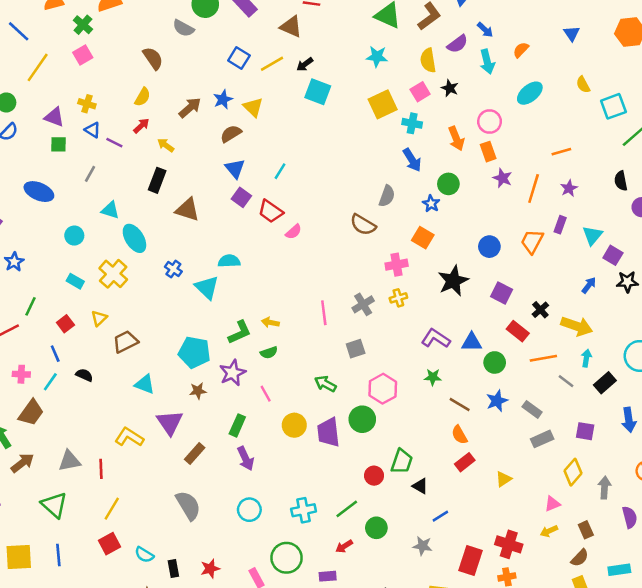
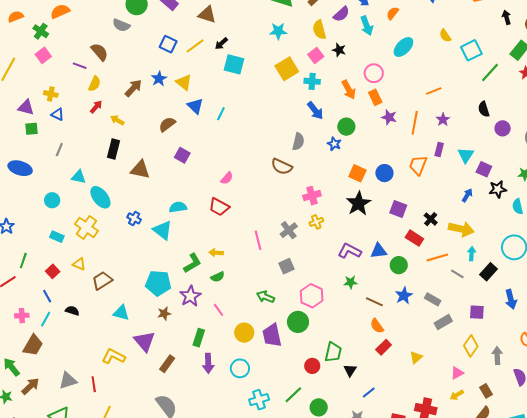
brown semicircle: (231, 134) -> (167, 124), moved
purple line: (114, 143) -> (80, 66), moved
blue triangle: (235, 169) -> (195, 106), moved
cyan line: (280, 171) -> (221, 114), moved
red trapezoid: (271, 211) -> (219, 207), moved
orange square: (423, 238) -> (357, 173), moved
yellow triangle: (99, 318) -> (79, 264), turned -48
purple arrow: (246, 458) -> (208, 363), turned 30
black triangle: (420, 486) -> (350, 370), turned 40
cyan circle: (249, 510) -> (240, 368), moved

